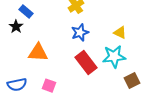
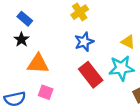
black star: (16, 27) -> (21, 40), moved
pink square: (49, 86) -> (46, 92), moved

